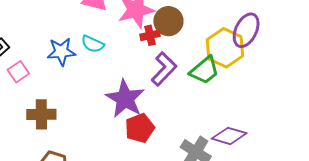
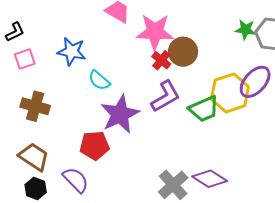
red cross: (150, 35) -> (161, 60), turned 36
cyan semicircle: (93, 44) -> (99, 80), moved
red pentagon: (140, 128) -> (95, 145), moved

